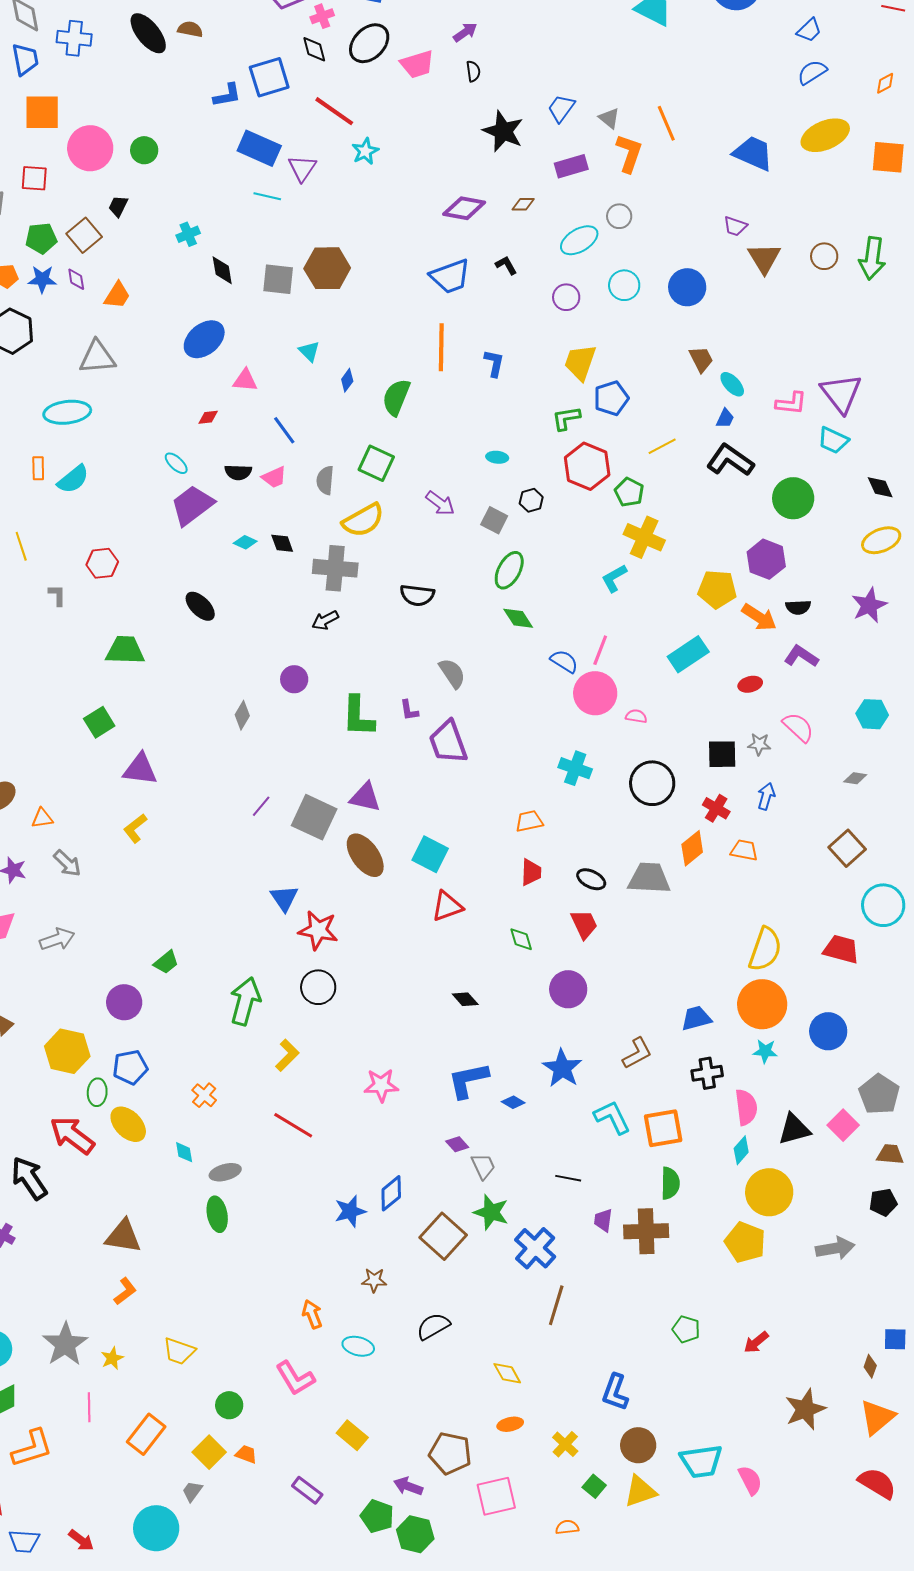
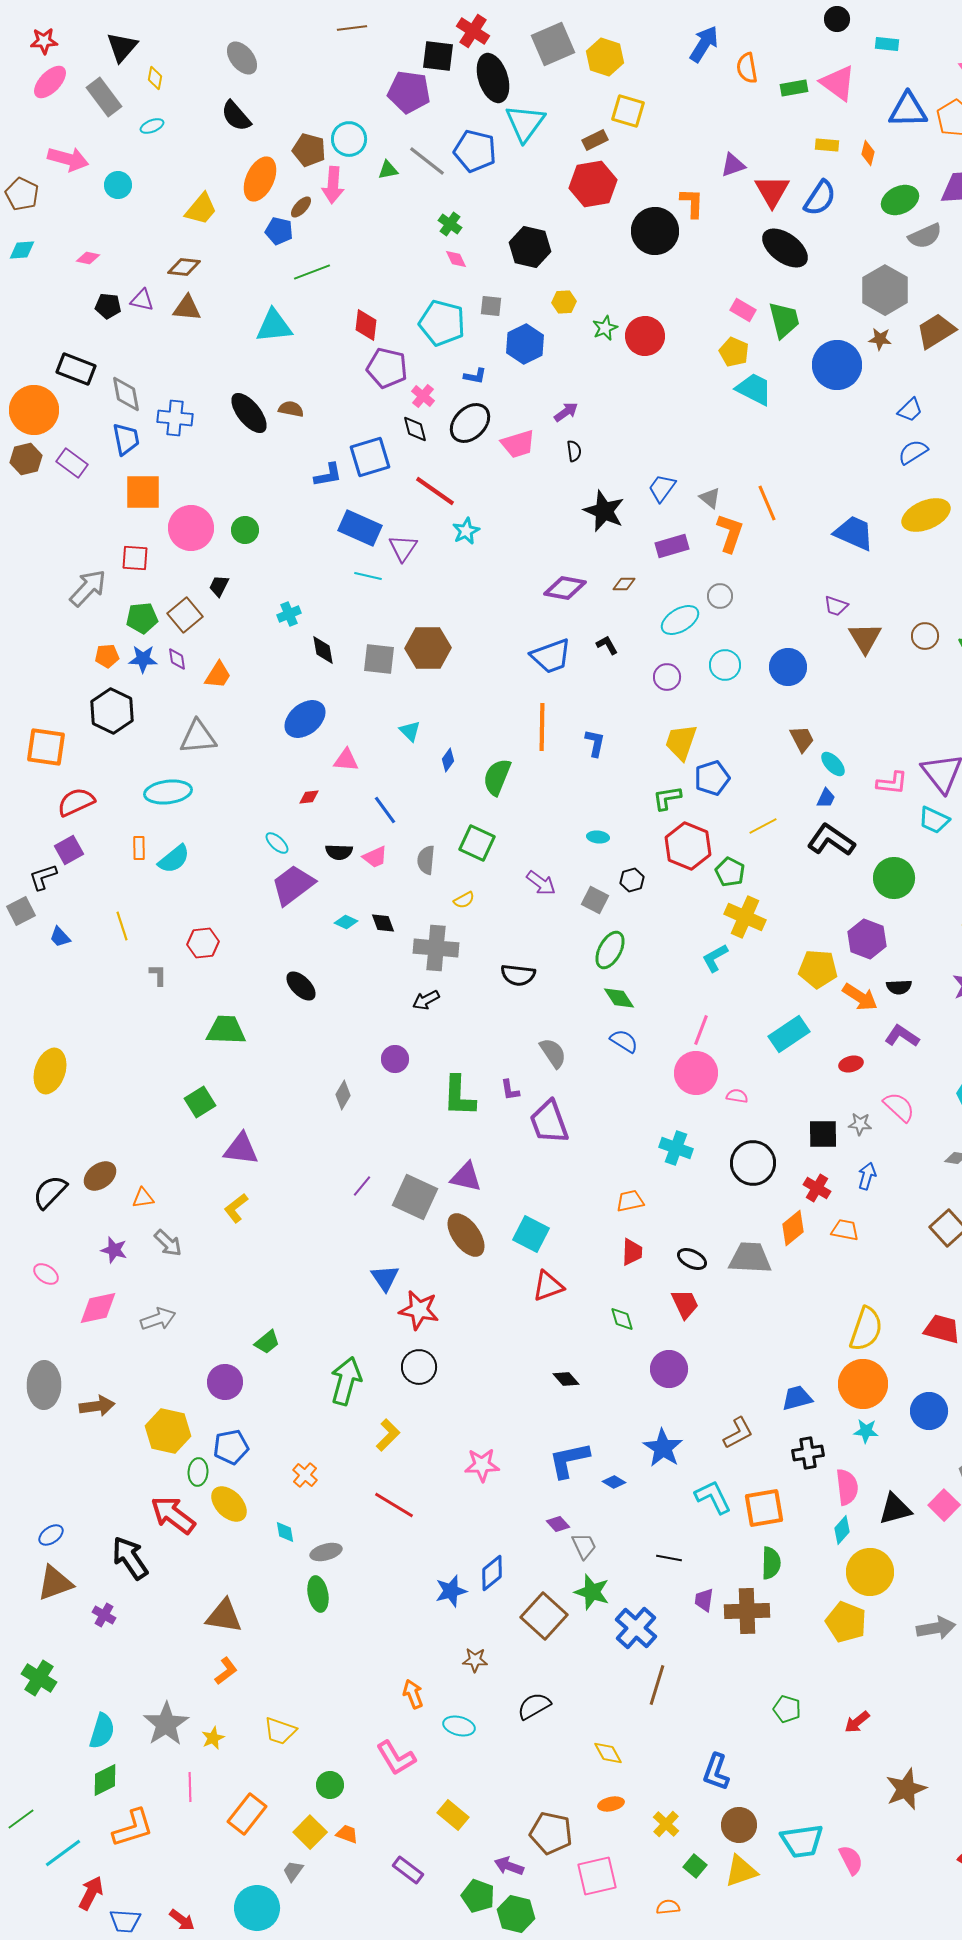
pink cross: (322, 16) -> (423, 396), turned -30
yellow semicircle: (363, 520) -> (464, 900), size x0.5
blue semicircle: (564, 661) -> (624, 1041), moved

